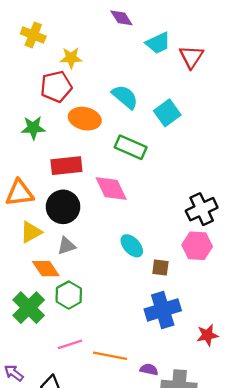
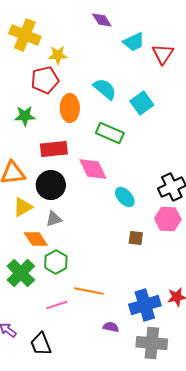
yellow cross: (33, 35) -> (25, 35), size x1.4
orange ellipse: (85, 119) -> (70, 108), turned 76
cyan ellipse: (132, 246) -> (125, 197), moved
blue cross: (163, 310) -> (145, 305), moved
orange line: (110, 356) -> (89, 291), moved
purple semicircle: (149, 370) -> (111, 327), moved

